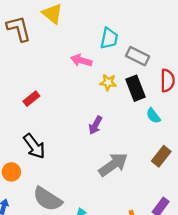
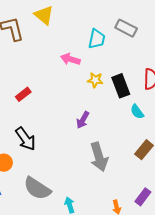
gray rectangle: (138, 56) -> (126, 28), moved
gray arrow: (113, 165) -> (99, 157), turned 108

